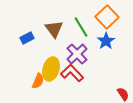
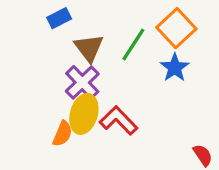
green line: (81, 27) -> (133, 45), turned 65
blue rectangle: (27, 38) -> (59, 18), moved
purple cross: (77, 54) -> (82, 83), moved

